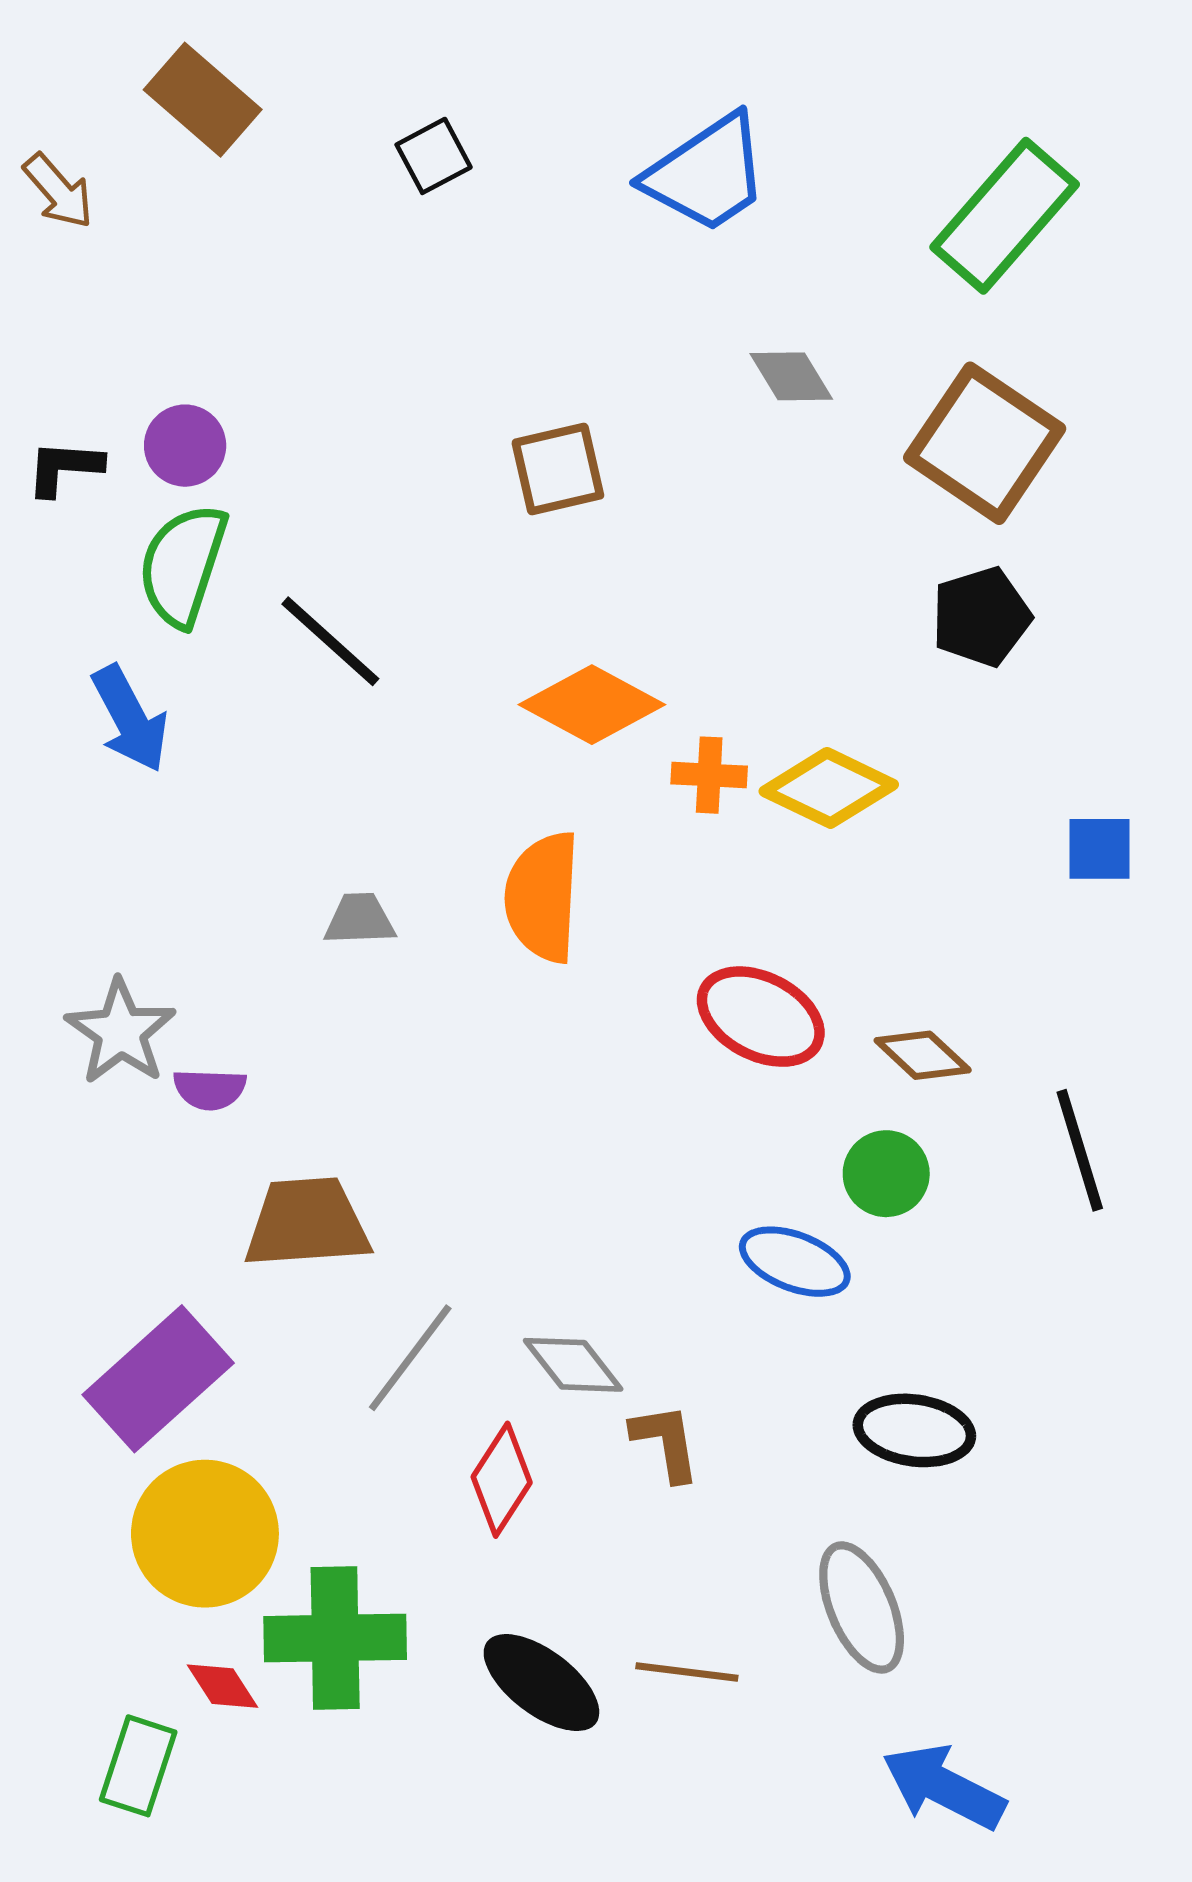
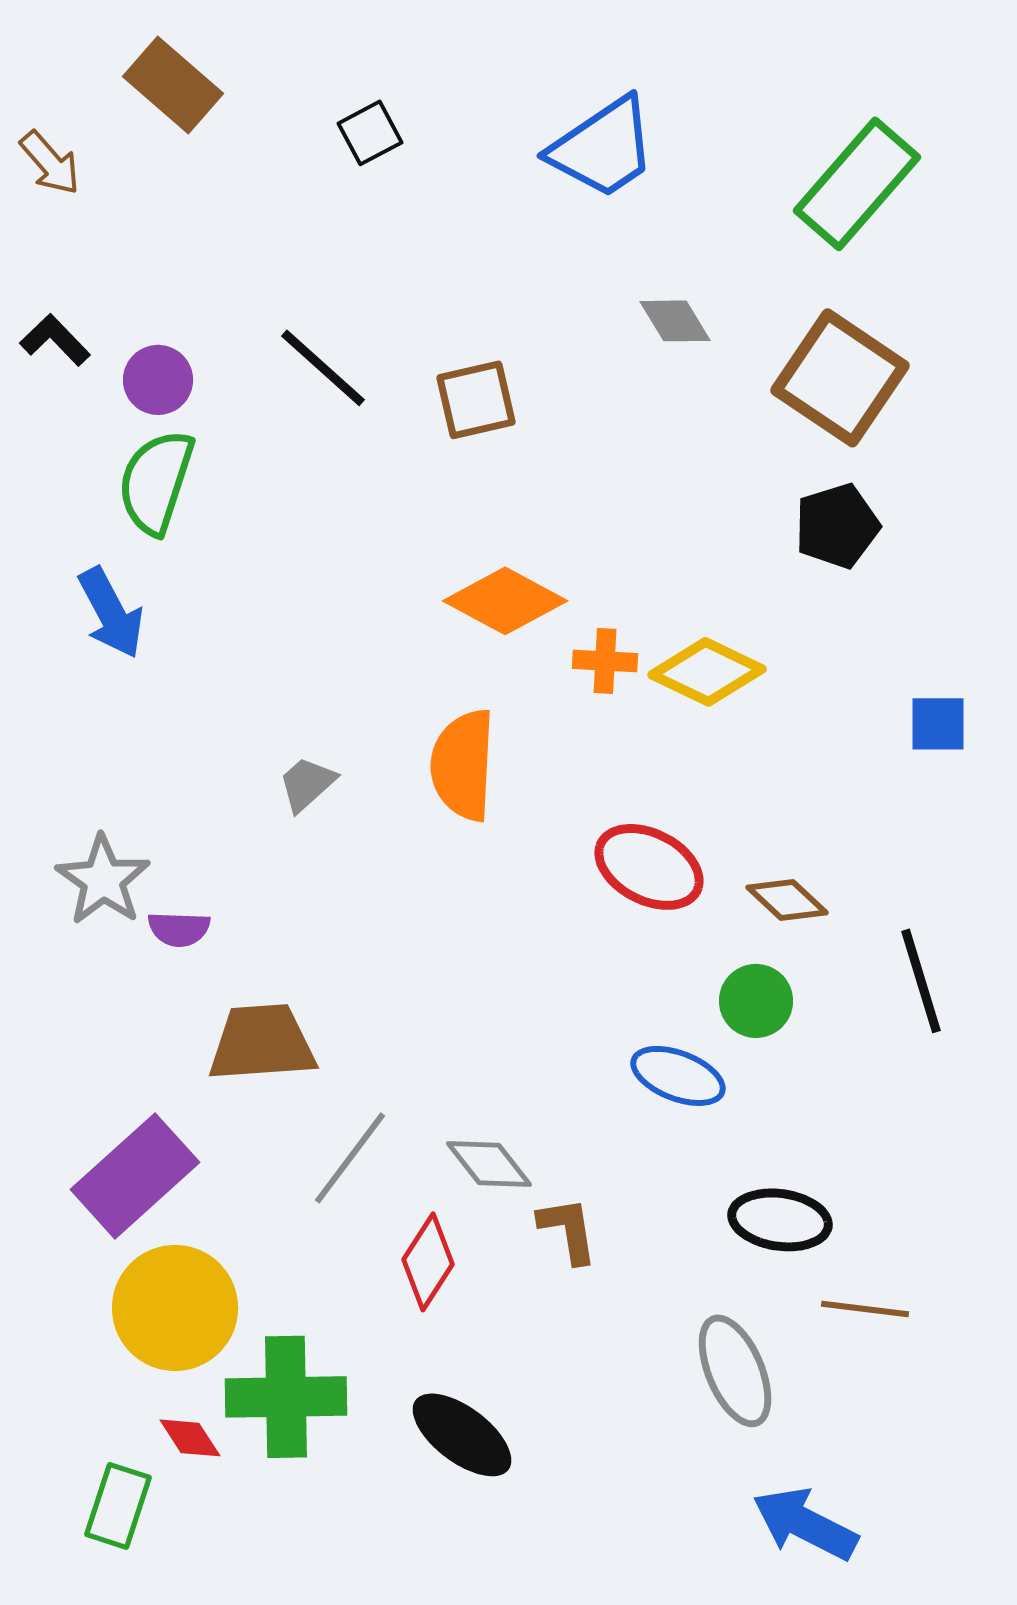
black L-shape: (64, 468) -> (55, 340), moved, turned 42
black line: (330, 641) -> (323, 368), moved
gray trapezoid: (360, 919) -> (307, 784), turned -40
brown line: (687, 1672) -> (865, 1309), moved

